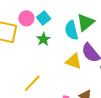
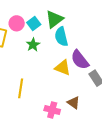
green triangle: (86, 22) -> (54, 19), moved
yellow line: (32, 83) -> (21, 88), turned -36

